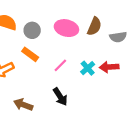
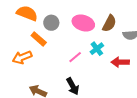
orange rectangle: (30, 54) -> (39, 39), moved
cyan cross: (88, 68) -> (97, 49), moved

